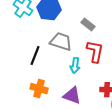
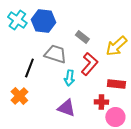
red L-shape: (95, 52) -> (89, 64), turned 30
orange cross: (39, 89) -> (19, 96), moved, turned 30

